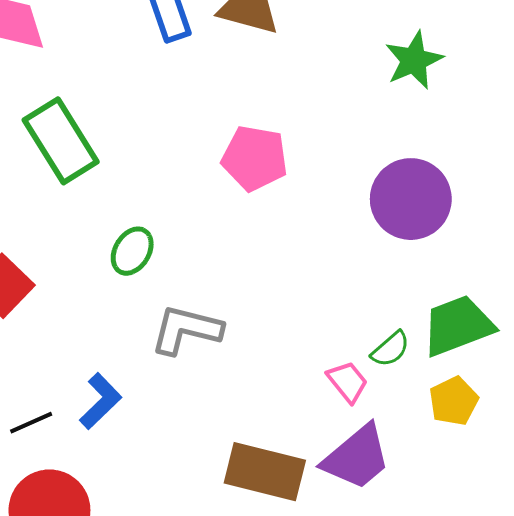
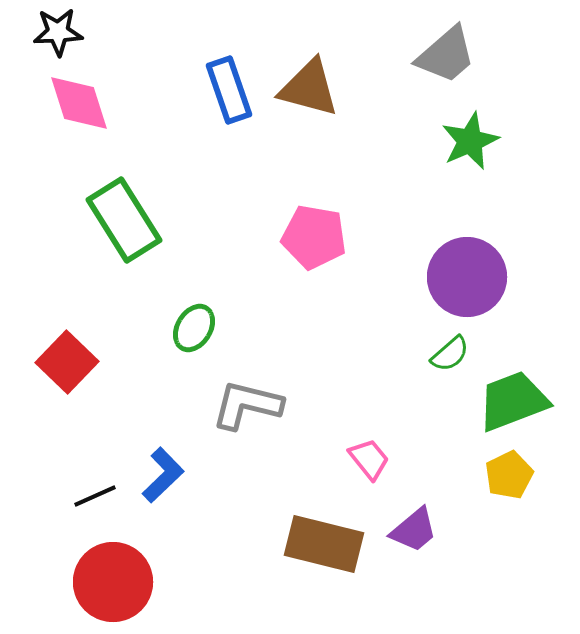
green semicircle: (390, 349) -> (450, 354), moved
pink trapezoid: (348, 382) -> (369, 459), moved
purple trapezoid: (357, 457) -> (414, 530), size x0.7

